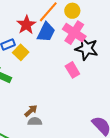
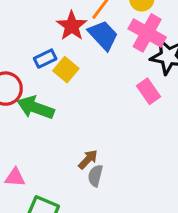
blue trapezoid: (46, 32) -> (103, 35), turned -65
gray semicircle: (35, 121) -> (95, 176), turned -72

